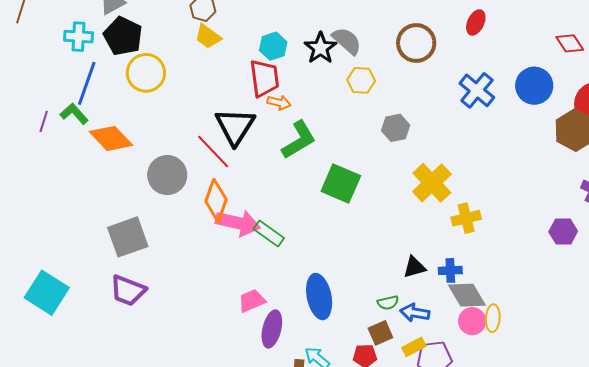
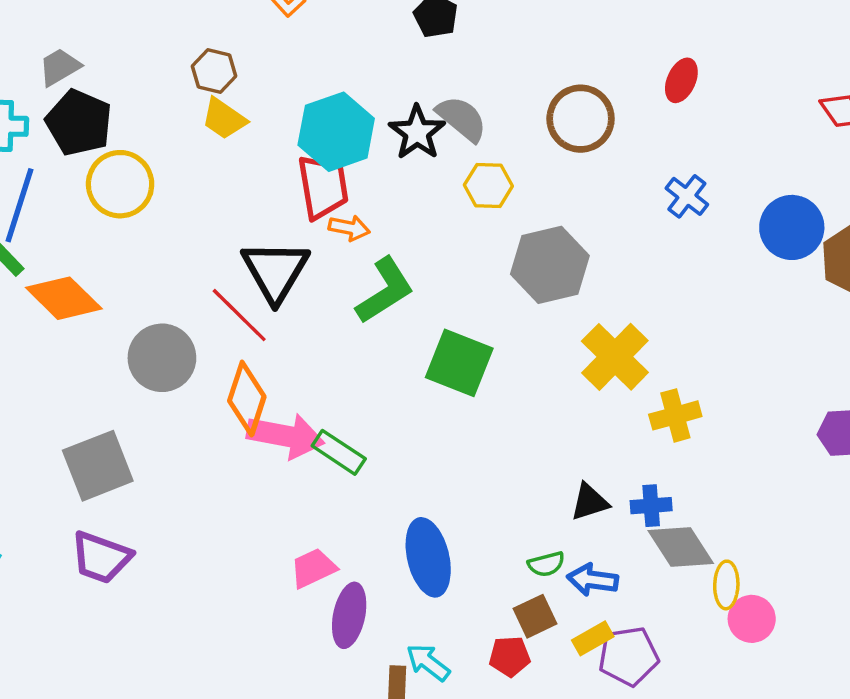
cyan hexagon: (273, 46) -> (336, 132), size x1.6
blue circle: (534, 86) -> (792, 227), moved
blue cross: (477, 90) -> (687, 196), size x0.7
gray hexagon: (396, 128) -> (550, 265), size x1.6
pink circle: (472, 321) -> (752, 619), moved

